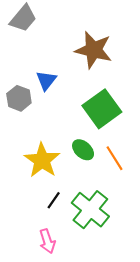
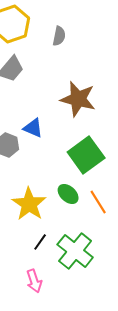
blue triangle: (46, 80) -> (33, 128), turned -45

